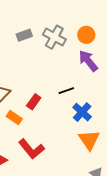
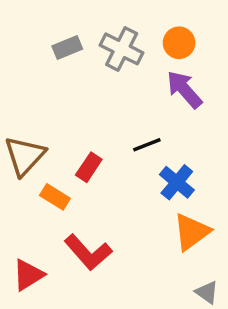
orange triangle: (89, 140) -> (191, 232), turned 30

